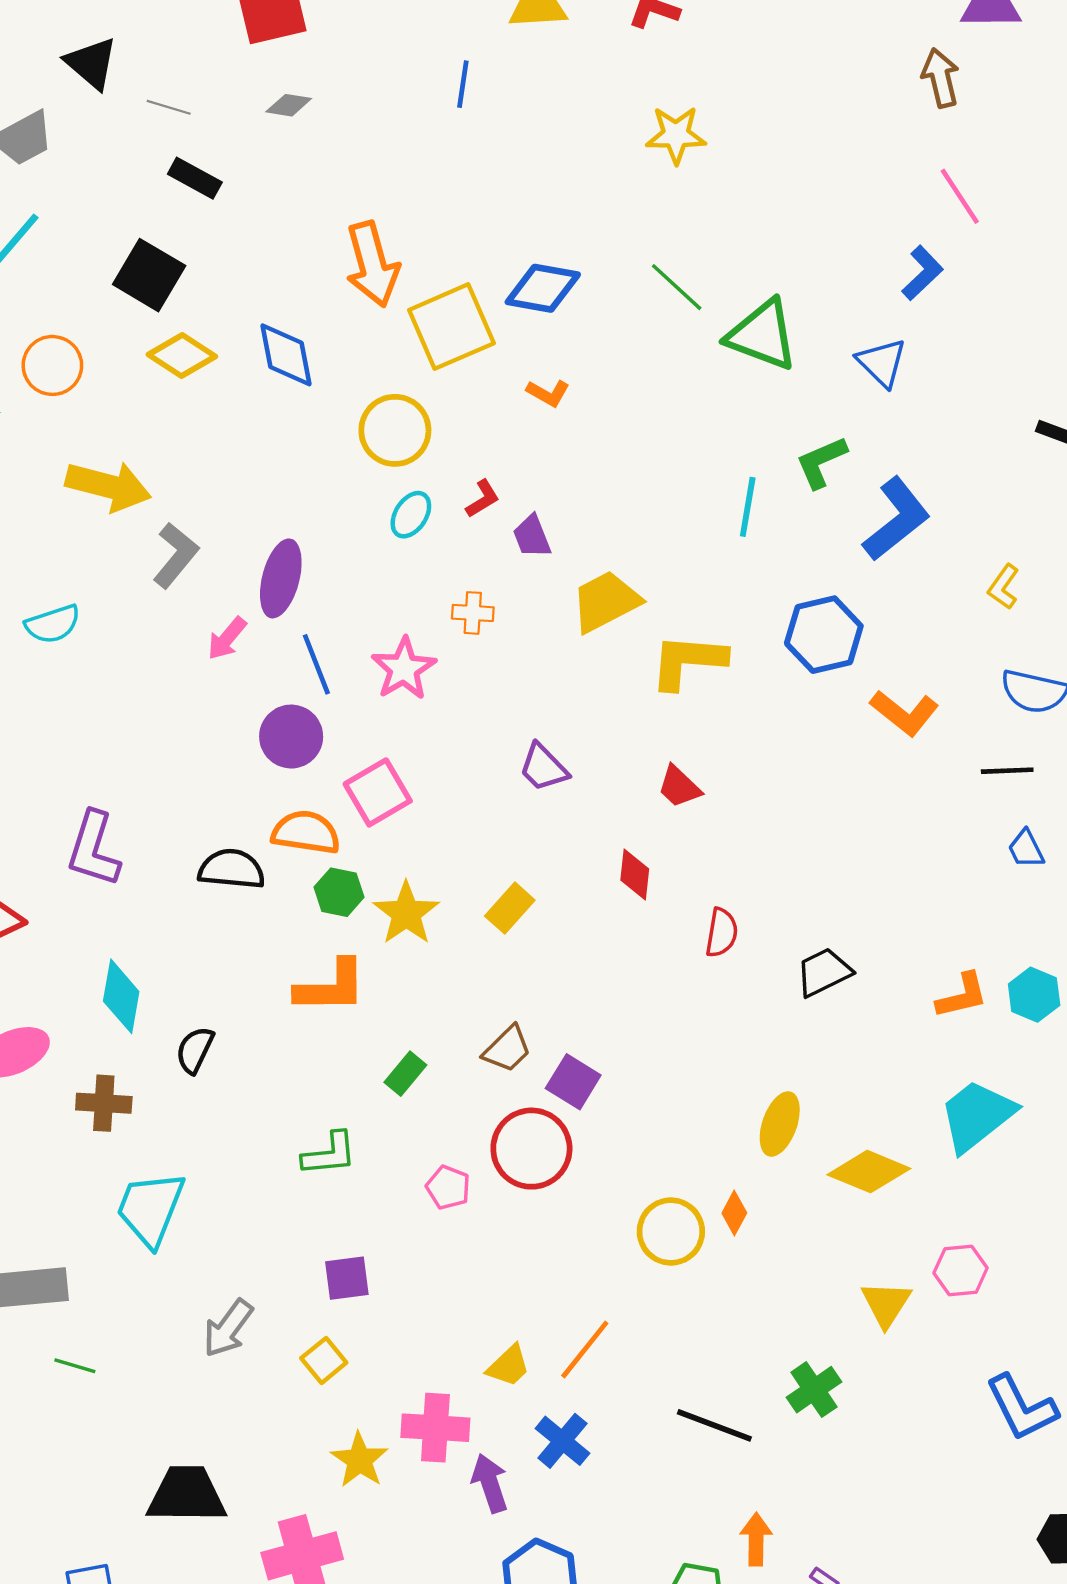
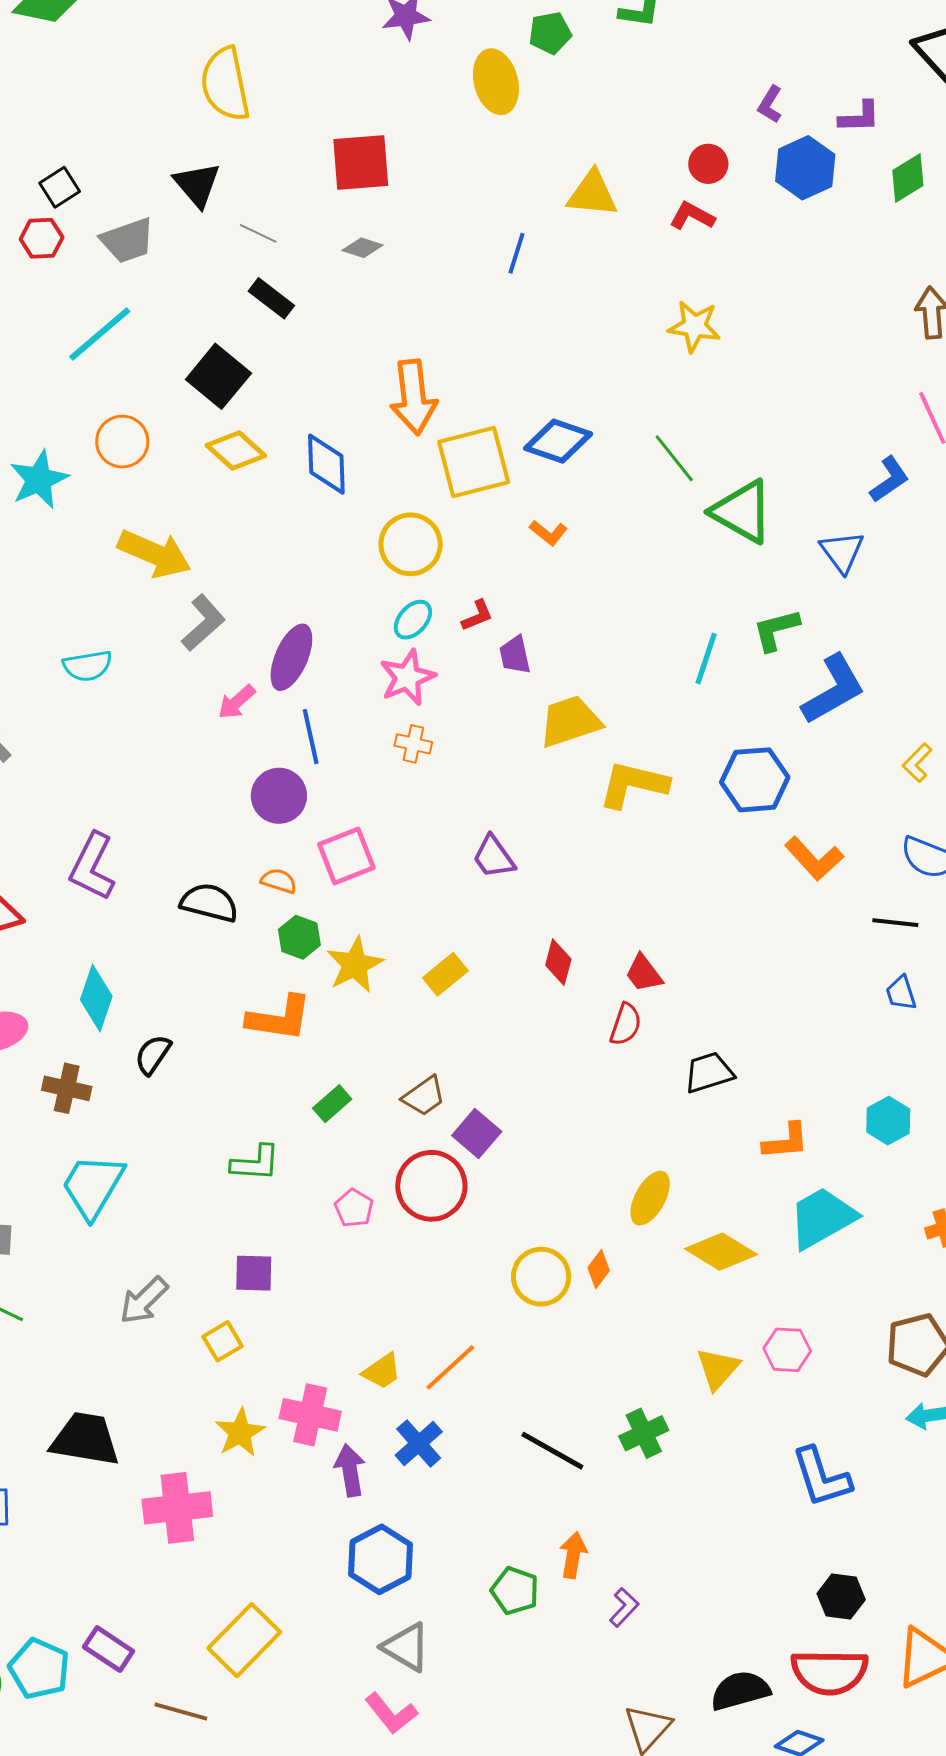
orange cross: (473, 613) -> (413, 744), moved
pink star: (404, 669) -> (407, 677), moved
red trapezoid: (679, 787) -> (644, 973), moved
orange semicircle: (306, 832) -> (279, 881), size x0.6
orange L-shape: (962, 996) -> (786, 1141), moved

